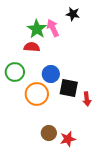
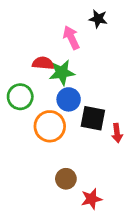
green star: (37, 29) -> (62, 73), moved, turned 30
red star: (68, 139) -> (91, 199), moved

